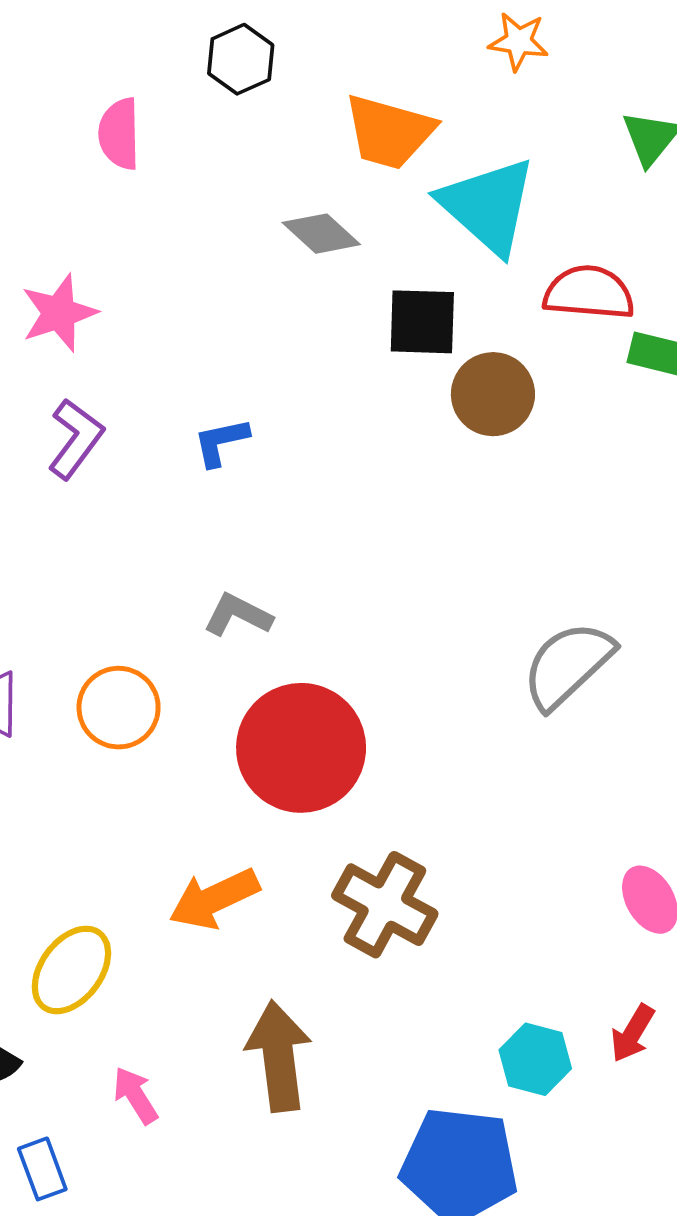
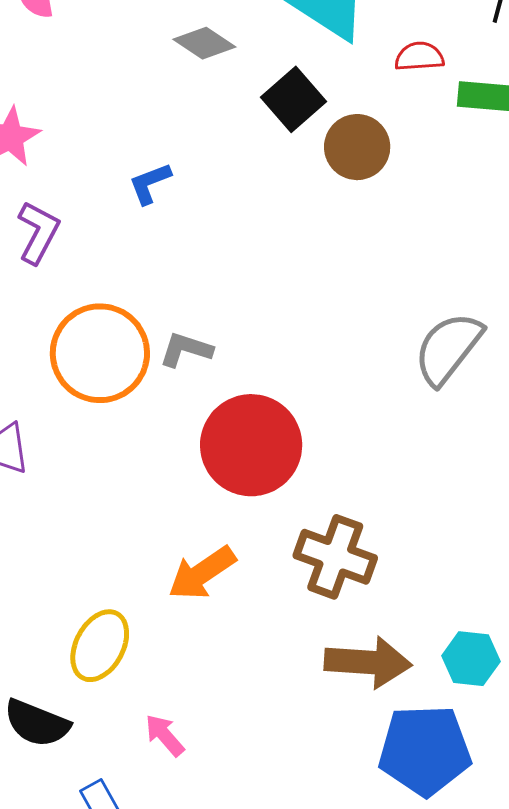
red semicircle: (589, 293) -> (419, 57), size x0.7
black square: (422, 322) -> (293, 99), turned -34
blue L-shape: (221, 442) -> (150, 183), moved
orange circle: (119, 708) -> (100, 353), moved, size x1.5
brown arrow: (279, 1056) -> (368, 662), moved, turned 110

